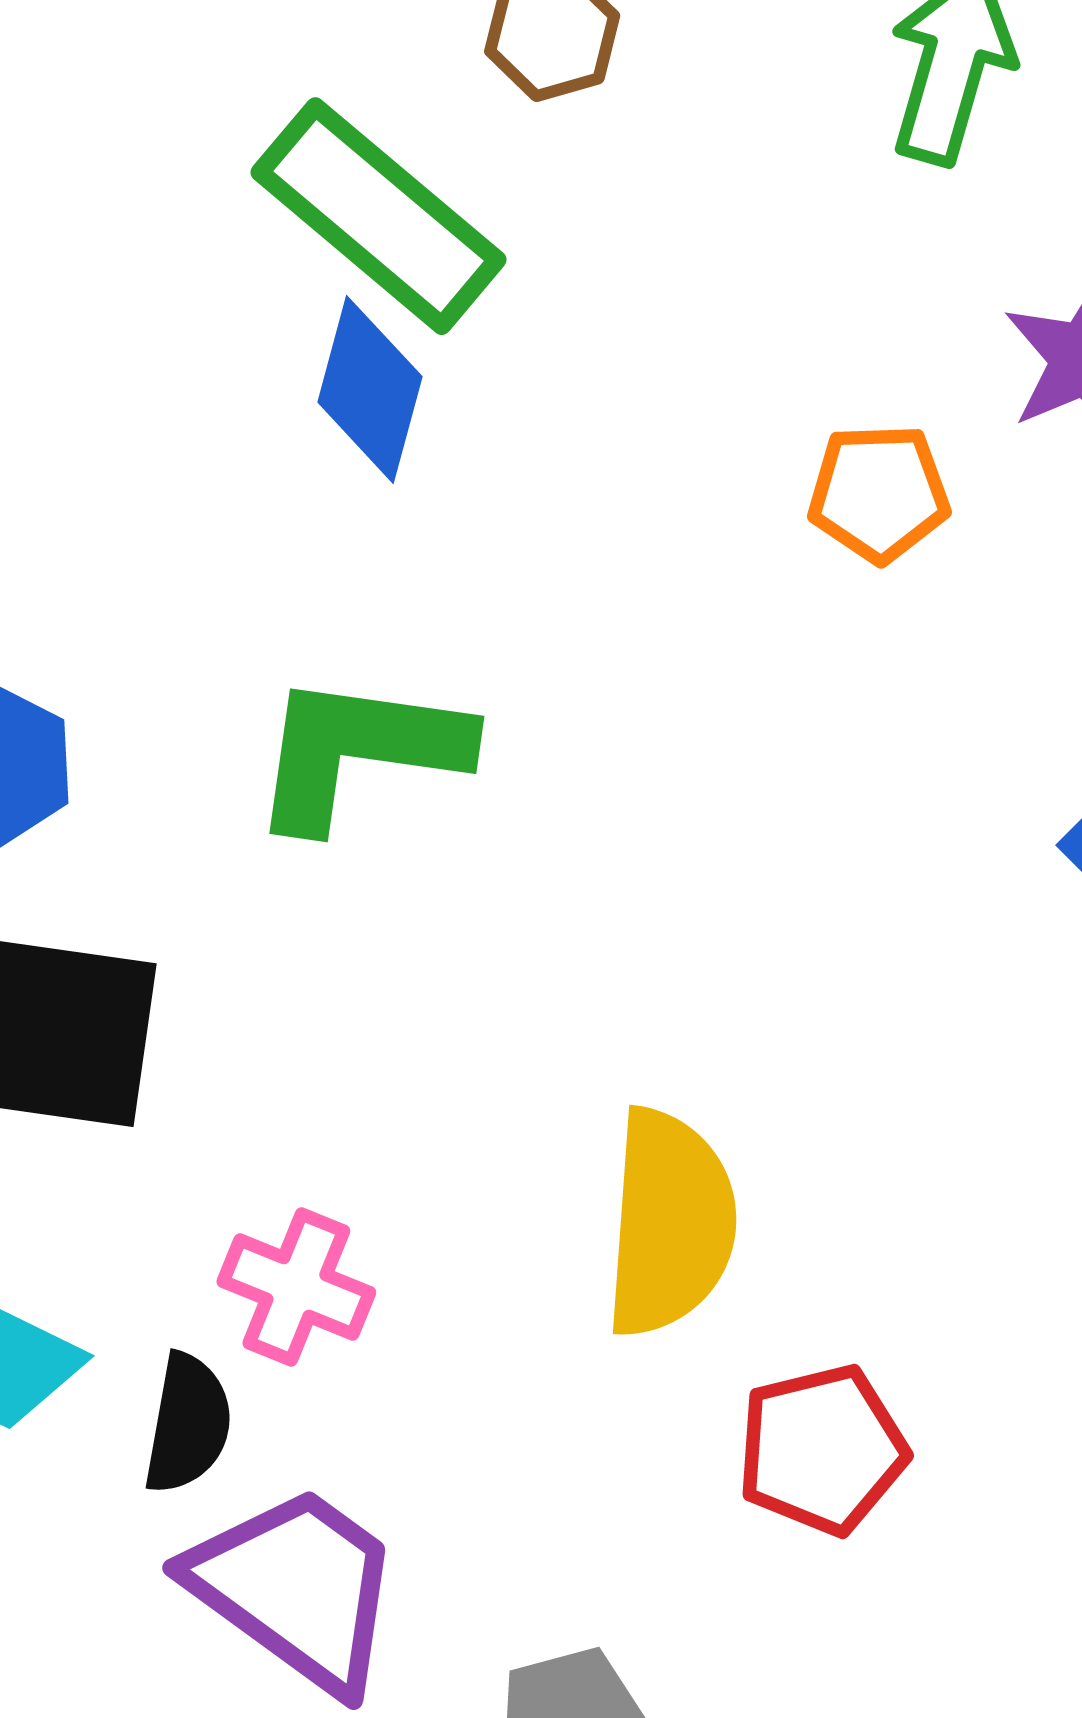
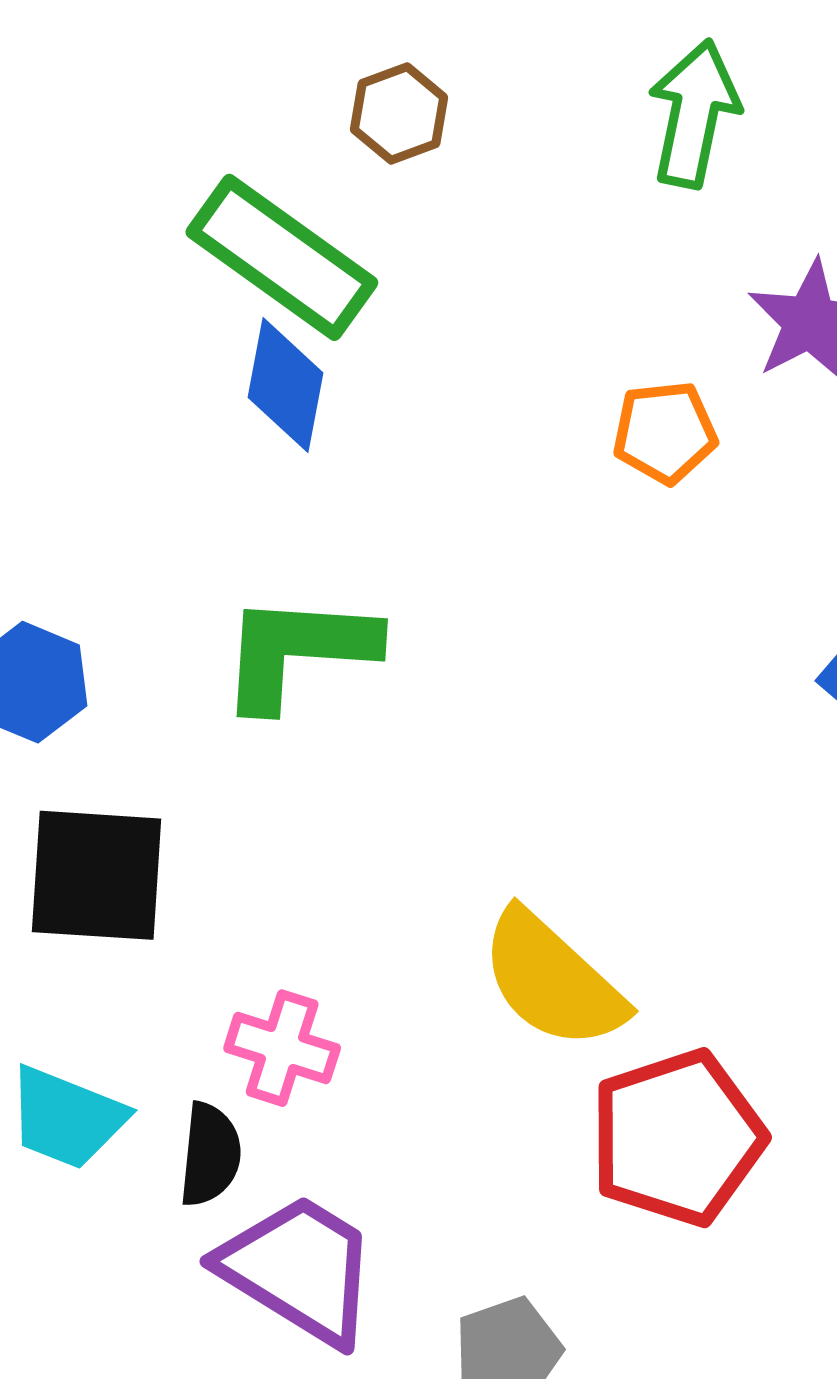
yellow semicircle: (670, 1223) -> (553, 980), turned 133
red pentagon: (822, 1450) -> (677, 1138), size x1.4

